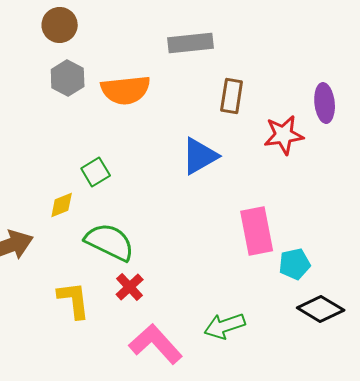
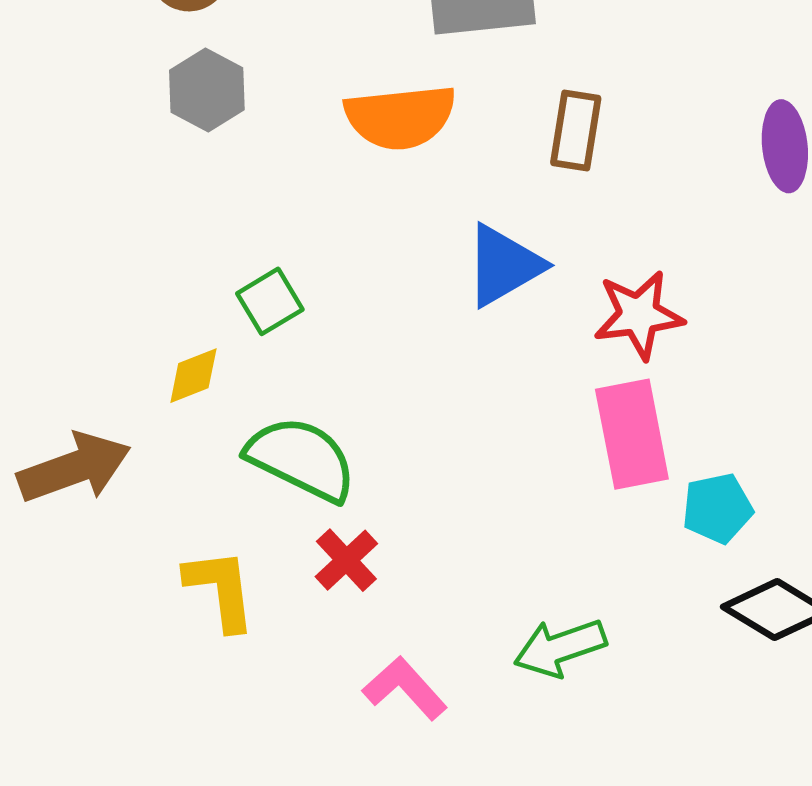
orange semicircle: (126, 90) -> (400, 117), moved
red star: (284, 135) -> (639, 315), moved
pink L-shape: (156, 344) -> (405, 688), size x0.7

